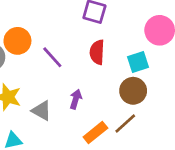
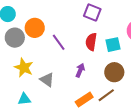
cyan square: (138, 62) -> (113, 45), moved
purple arrow: (76, 99) -> (80, 70), moved

